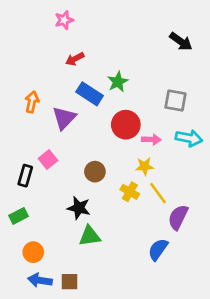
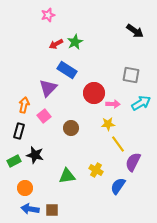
green star: (118, 82) -> (75, 42), moved
orange arrow: (32, 102) -> (24, 105), moved
cyan arrow: (189, 138) -> (141, 103), turned -42
pink square: (48, 160) -> (44, 116), moved
yellow cross: (130, 192) -> (96, 170), moved
black star: (79, 208) -> (35, 155), moved

